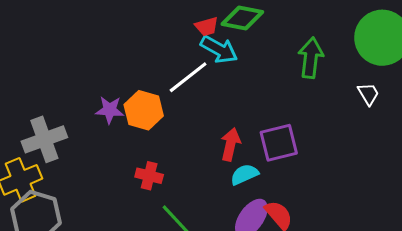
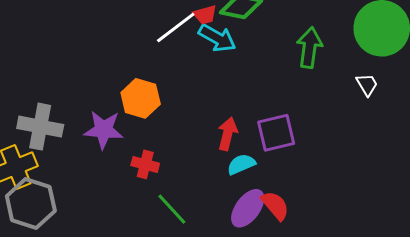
white line: (188, 77) -> (176, 28), moved
purple star: (110, 110) -> (104, 130), moved, size x1.4
gray cross: (44, 139) -> (40, 127), turned 30

